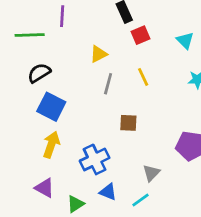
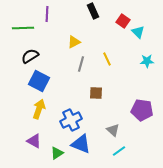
red square: (141, 35) -> (123, 21), moved, turned -32
gray triangle: (151, 173) -> (113, 130), turned -32
blue triangle: (108, 192) -> (81, 144), size x1.5
cyan line: (141, 200) -> (119, 151), moved

